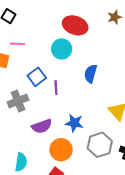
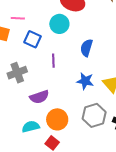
blue square: (37, 77) -> (33, 39), moved, turned -30
blue star: (74, 123) -> (85, 81), moved
cyan semicircle: (21, 162) -> (31, 127), moved, turned -114

